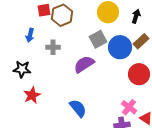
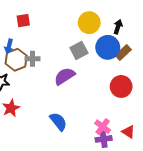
brown hexagon: (62, 15) -> (16, 60), moved
blue circle: (120, 47) -> (108, 47), moved
pink cross: (129, 107) -> (103, 127), moved

